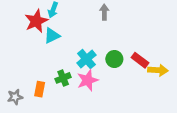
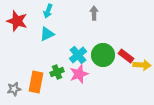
red star: (36, 21) -> (17, 21), moved, turned -30
green circle: (114, 59) -> (103, 55), size x1.5
orange rectangle: (40, 89) -> (36, 82), size x1.5

